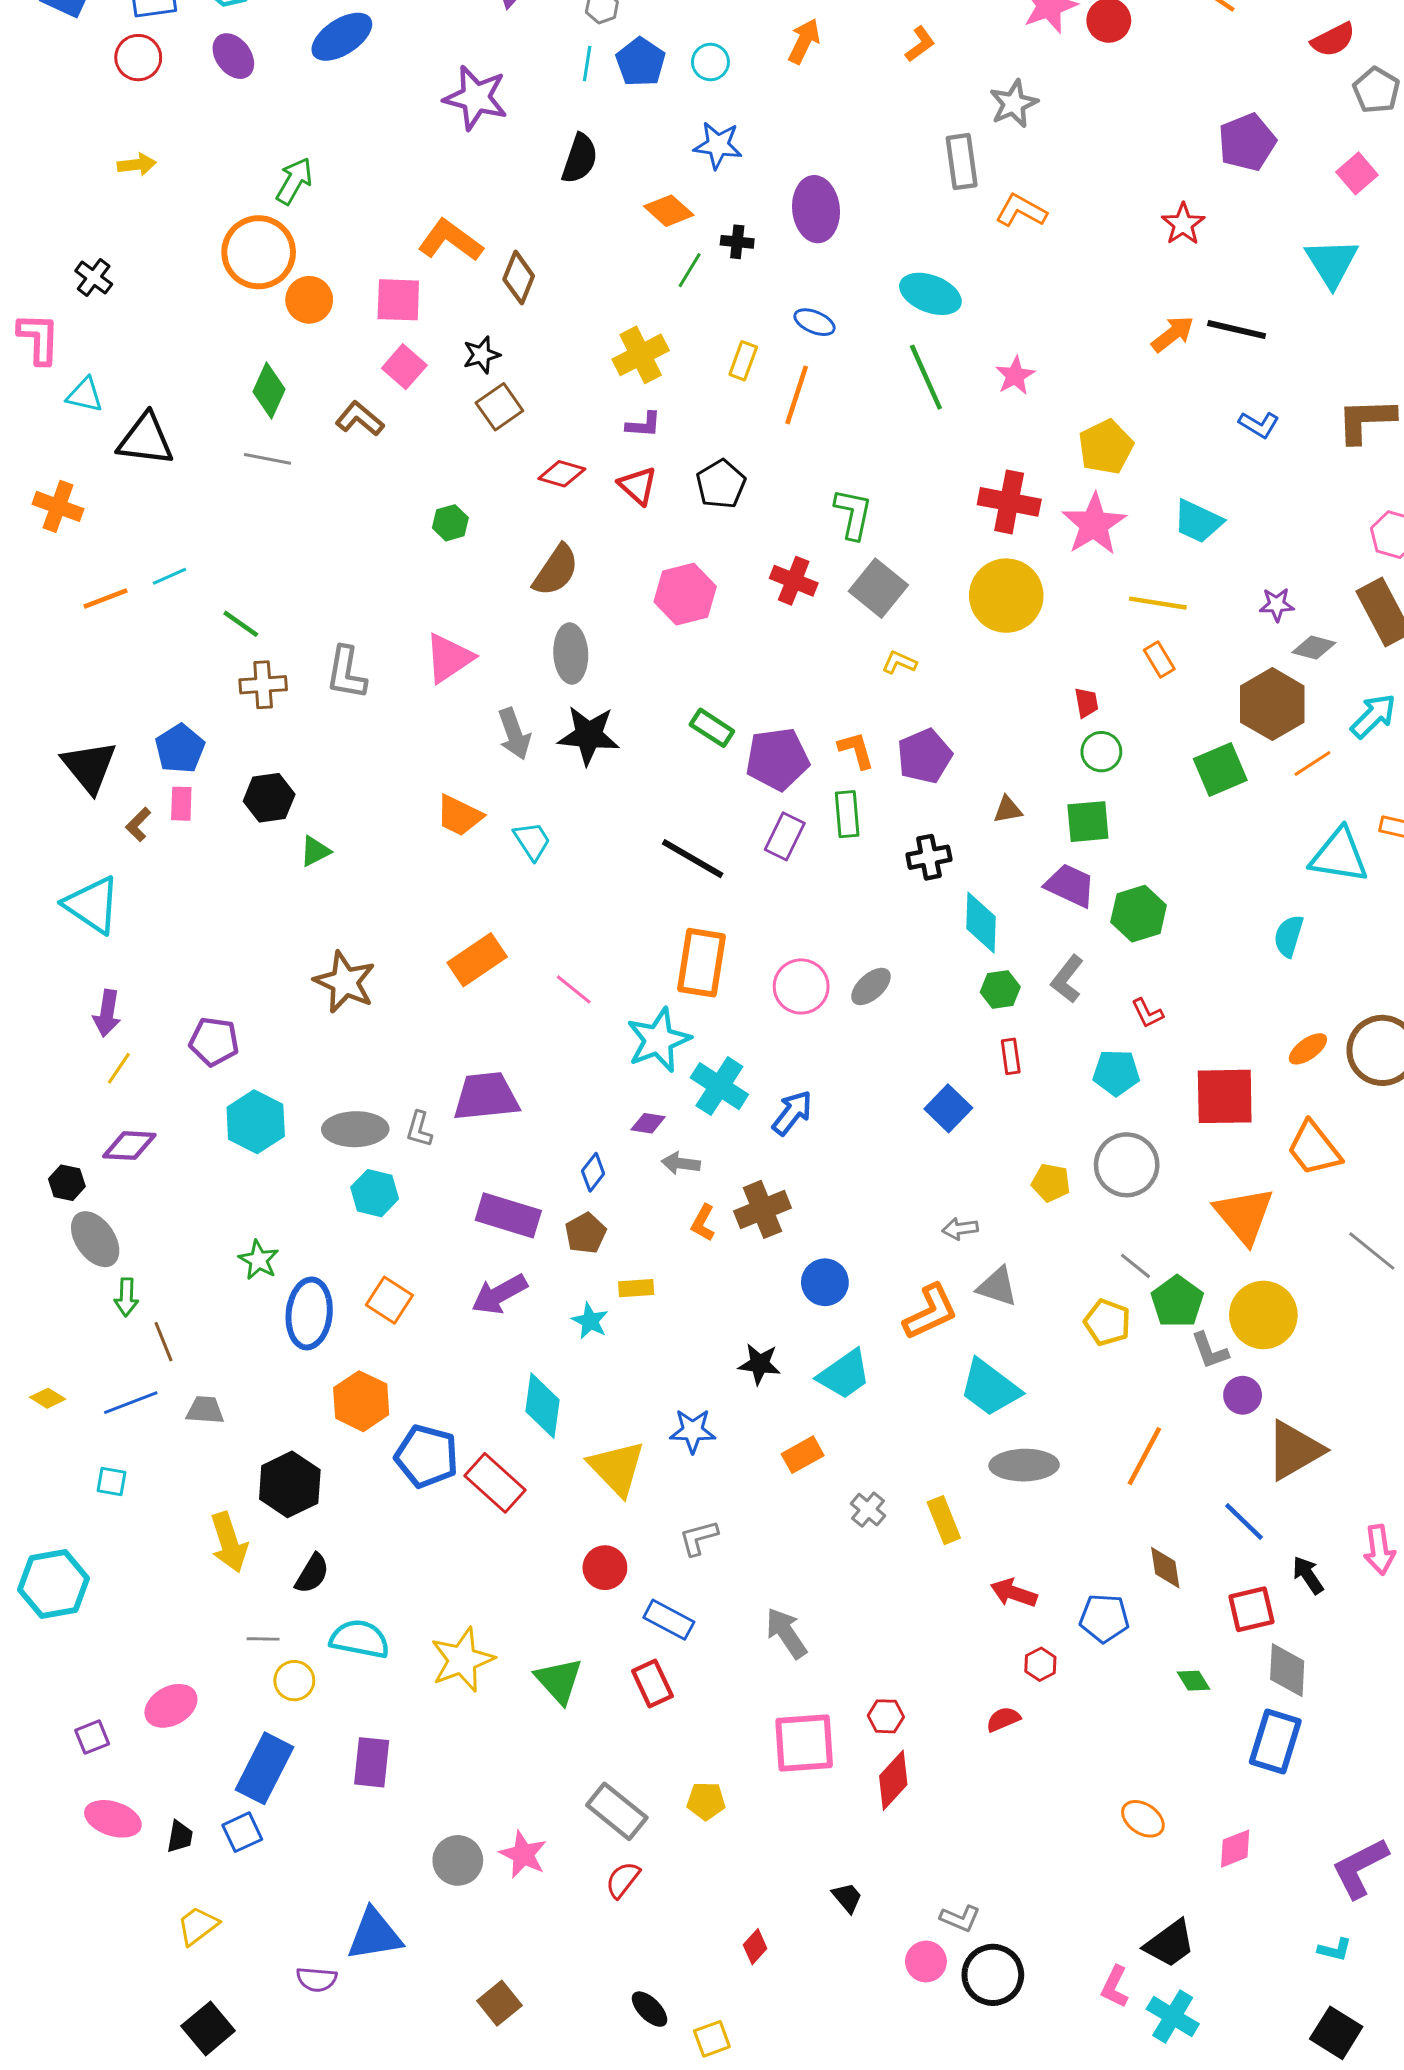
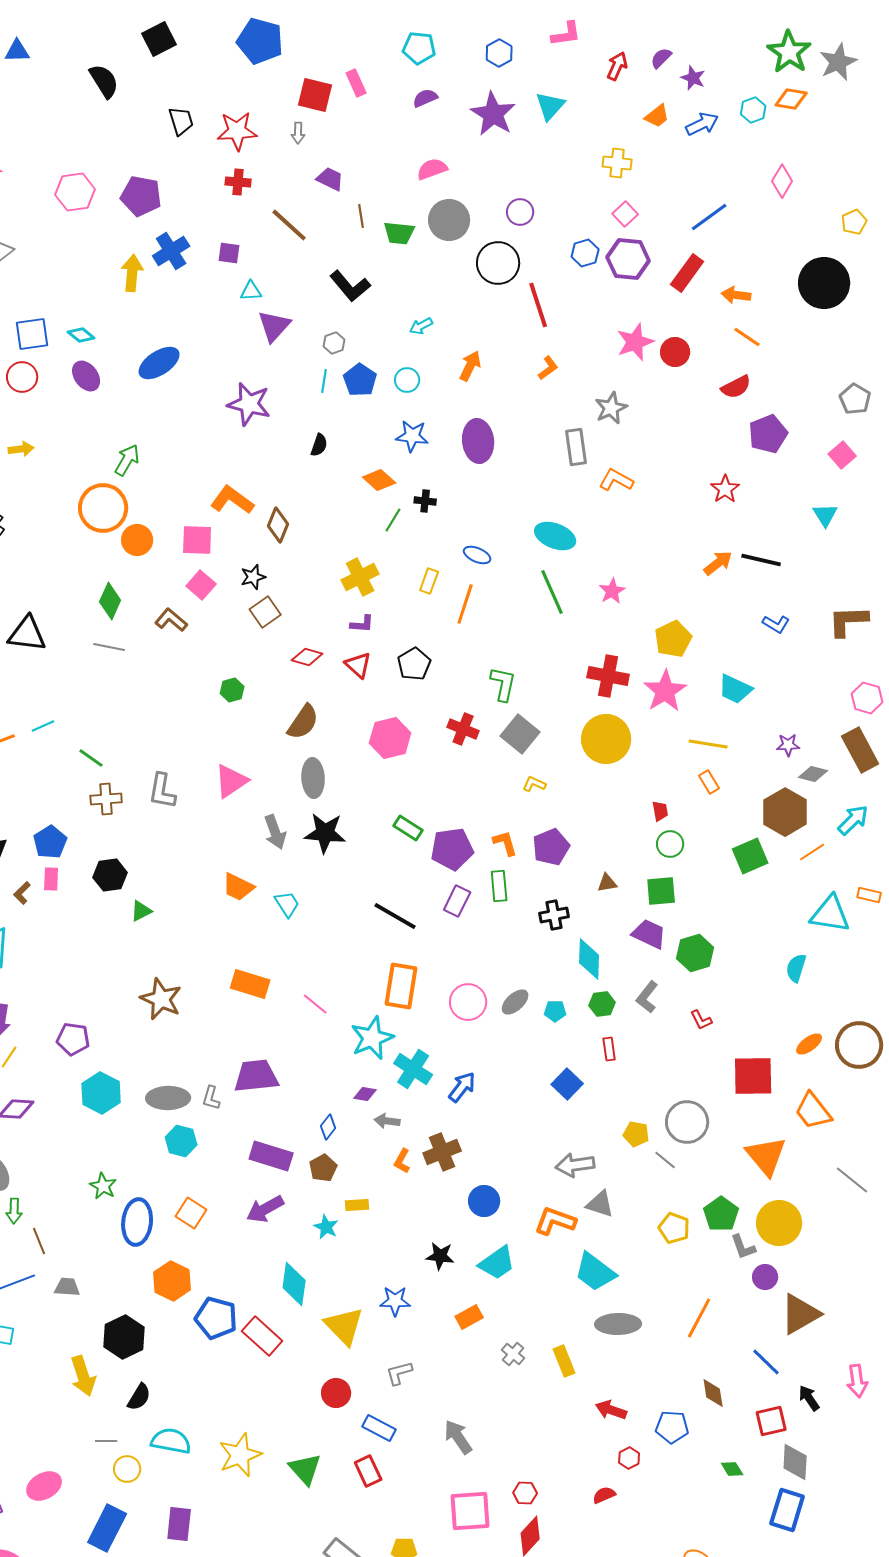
red semicircle: (1333, 40) -> (736, 387), moved
black semicircle: (580, 159) -> (319, 445), size x0.7
purple ellipse: (816, 209) -> (478, 441), moved
cyan triangle: (1332, 263) -> (825, 515), size x0.7
orange rectangle: (477, 960) -> (250, 984), turned 51
cyan pentagon: (1116, 1073) -> (555, 1011), moved, size x0.7
gray arrow: (960, 1229) -> (575, 1165), size x1.6
gray line: (1136, 1266) -> (665, 1160), moved
orange L-shape: (930, 1312) -> (555, 1221), turned -135

